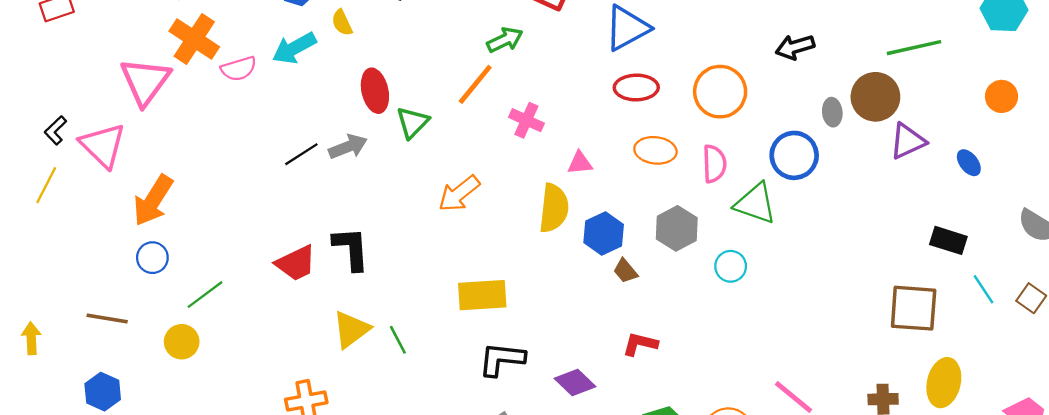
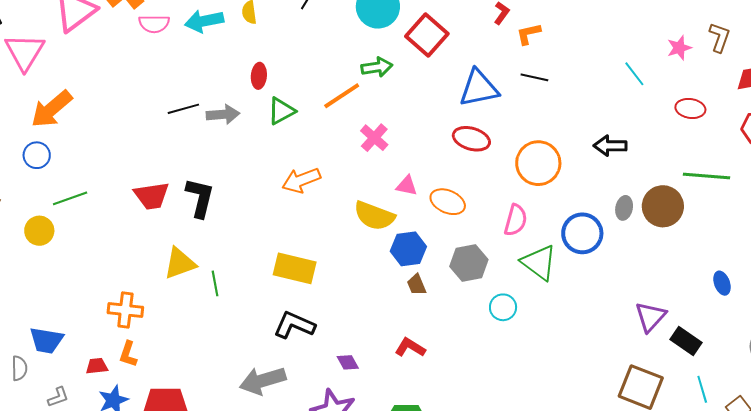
red ellipse: (375, 91) -> (259, 76), size x0.7
purple triangle: (908, 141) -> (650, 317), moved, turned -40
orange ellipse: (655, 150) -> (448, 202), moved
yellow semicircle: (554, 208) -> (374, 216), turned 87
purple diamond: (575, 383) -> (348, 362), size x0.7

